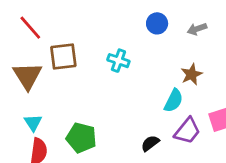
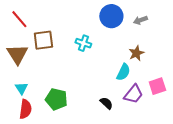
blue circle: (157, 23) -> (111, 16), size x1.5
black semicircle: (150, 143) -> (106, 103), turned 80

